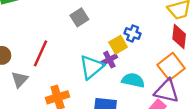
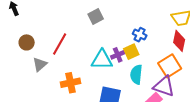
yellow square: (118, 45) -> (131, 52), moved
cyan triangle: (91, 67) -> (102, 60), turned 35
cyan semicircle: (133, 80) -> (136, 74), turned -102

